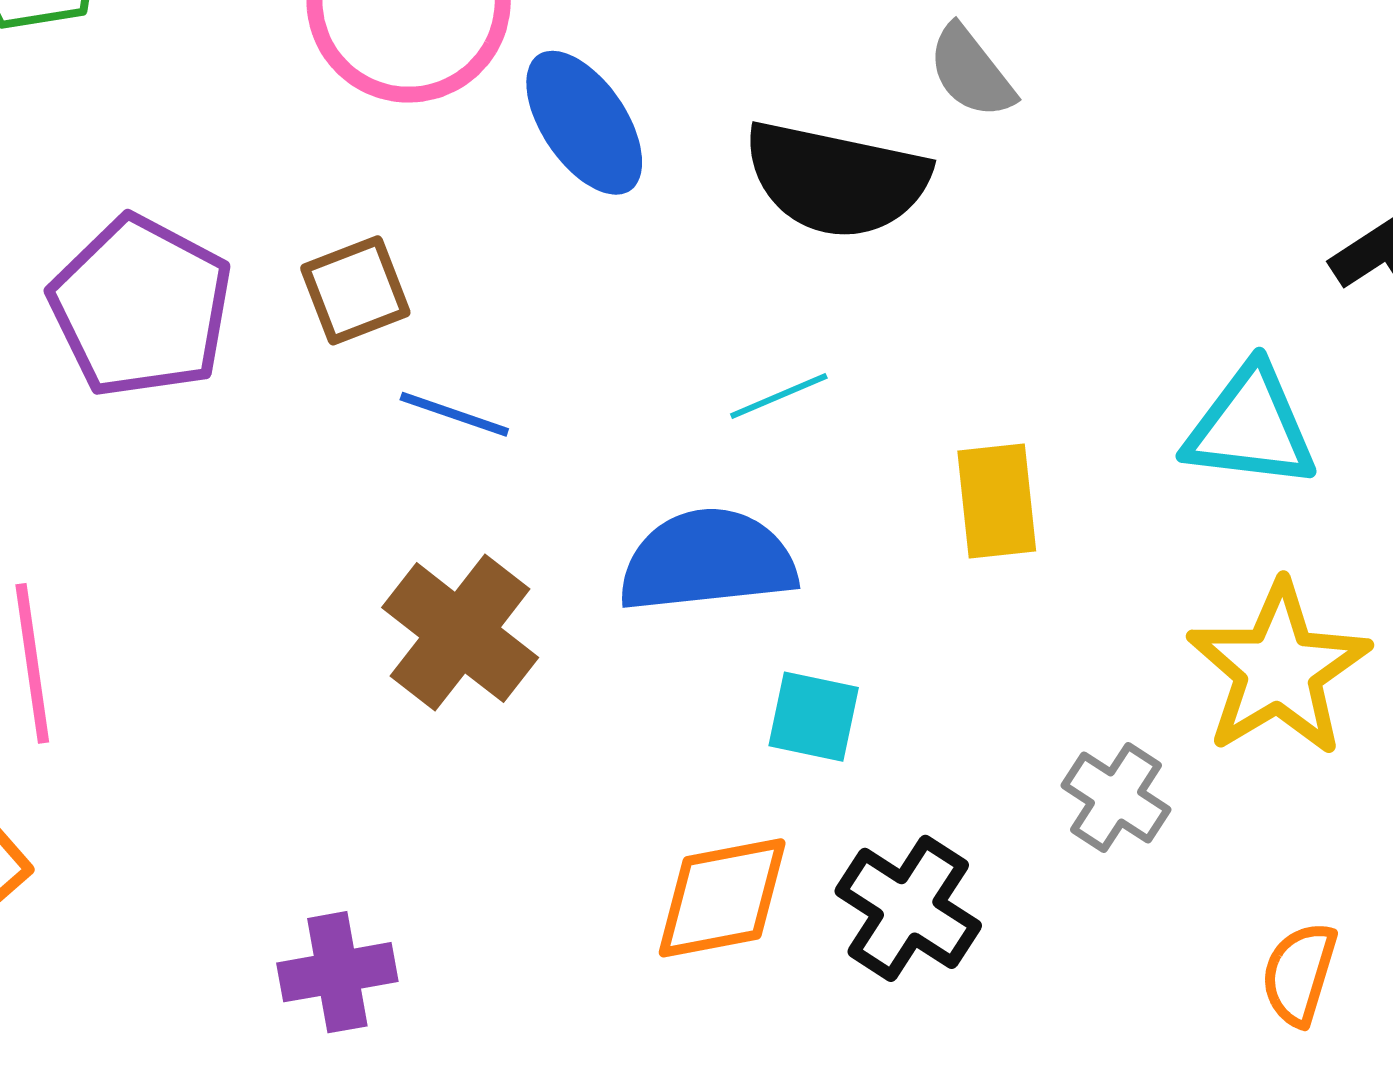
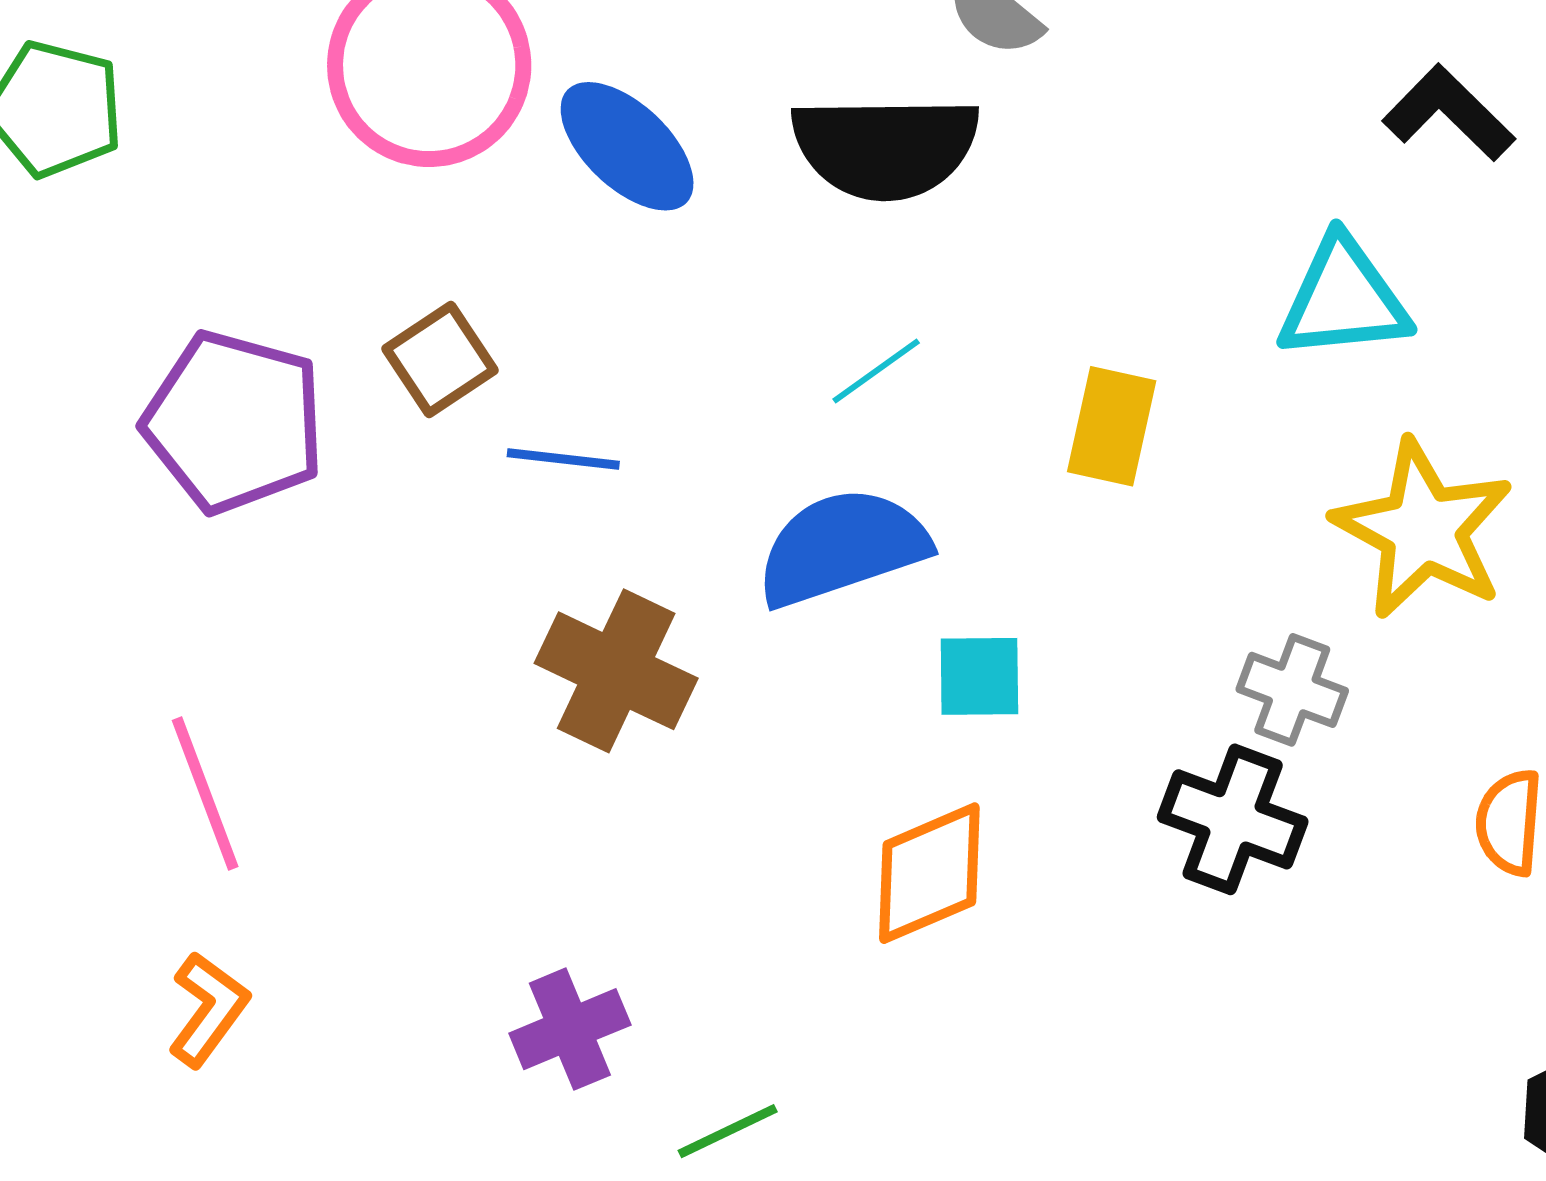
yellow rectangle: (997, 501) -> (1112, 426), turned 31
black cross: (908, 908) -> (1233, 819), moved

